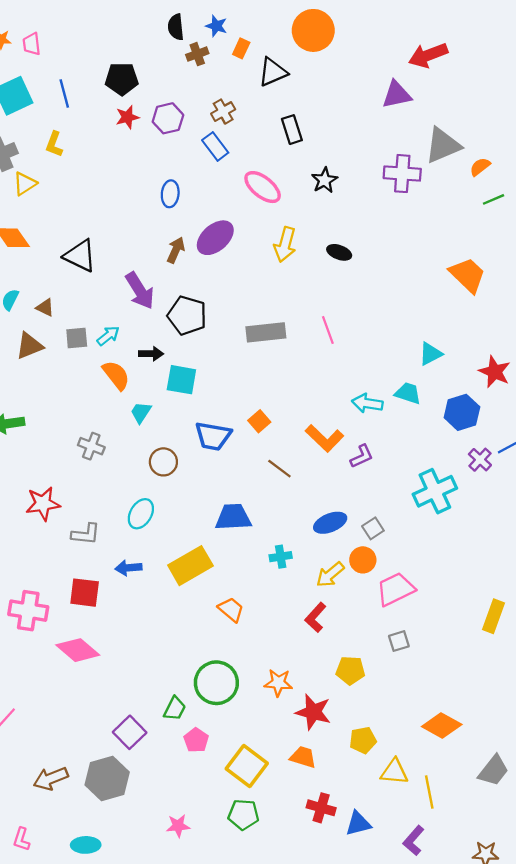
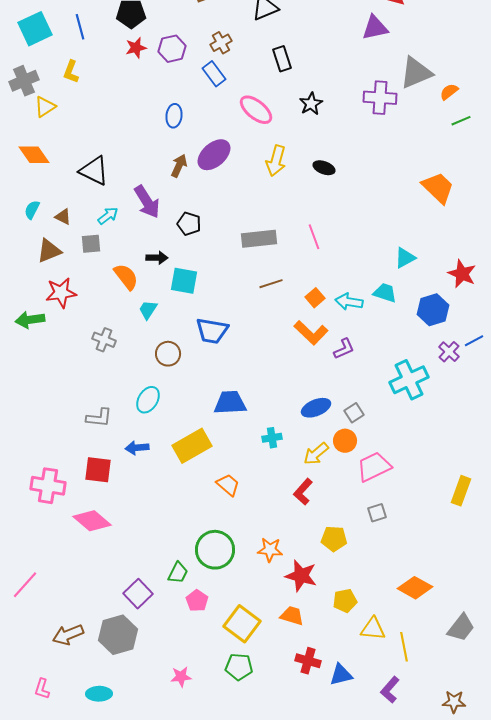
black pentagon: (187, 315) -> (189, 224), size x0.7
cyan arrow: (108, 336) -> (108, 216), moved
orange square: (259, 421) -> (315, 298), moved
brown line: (279, 469) -> (271, 284), moved, turned -55
red star: (43, 504) -> (61, 293), moved

